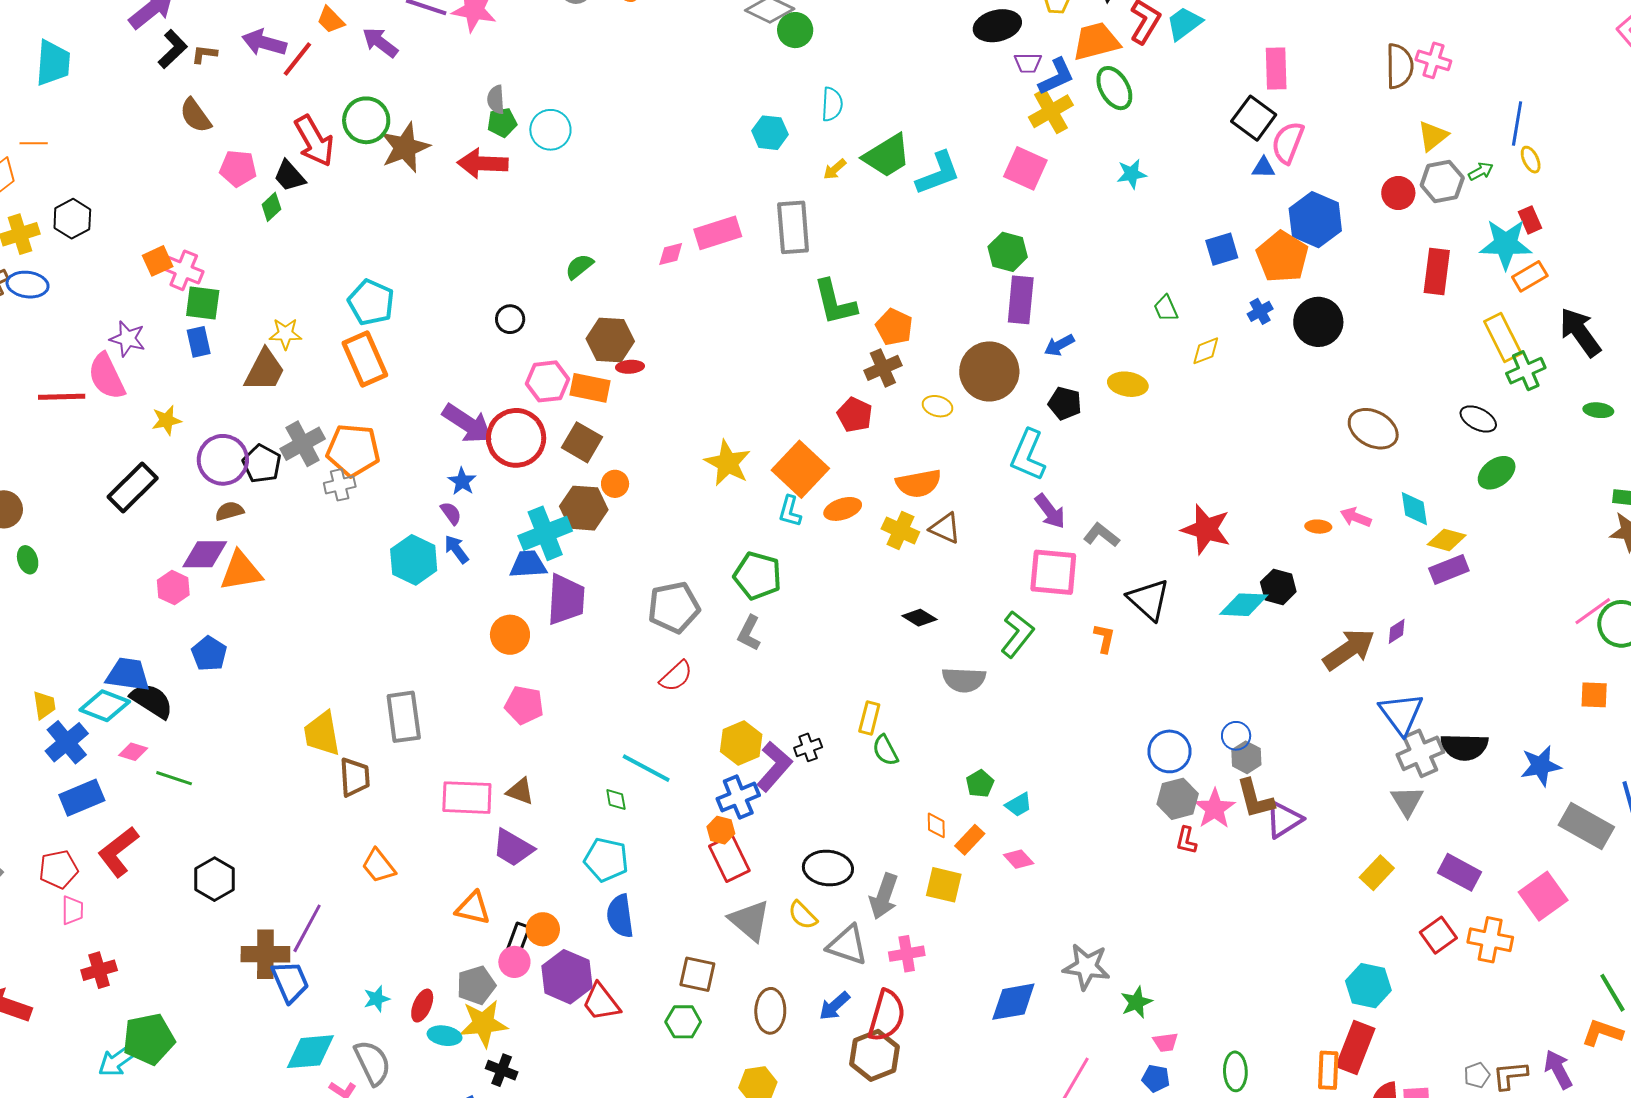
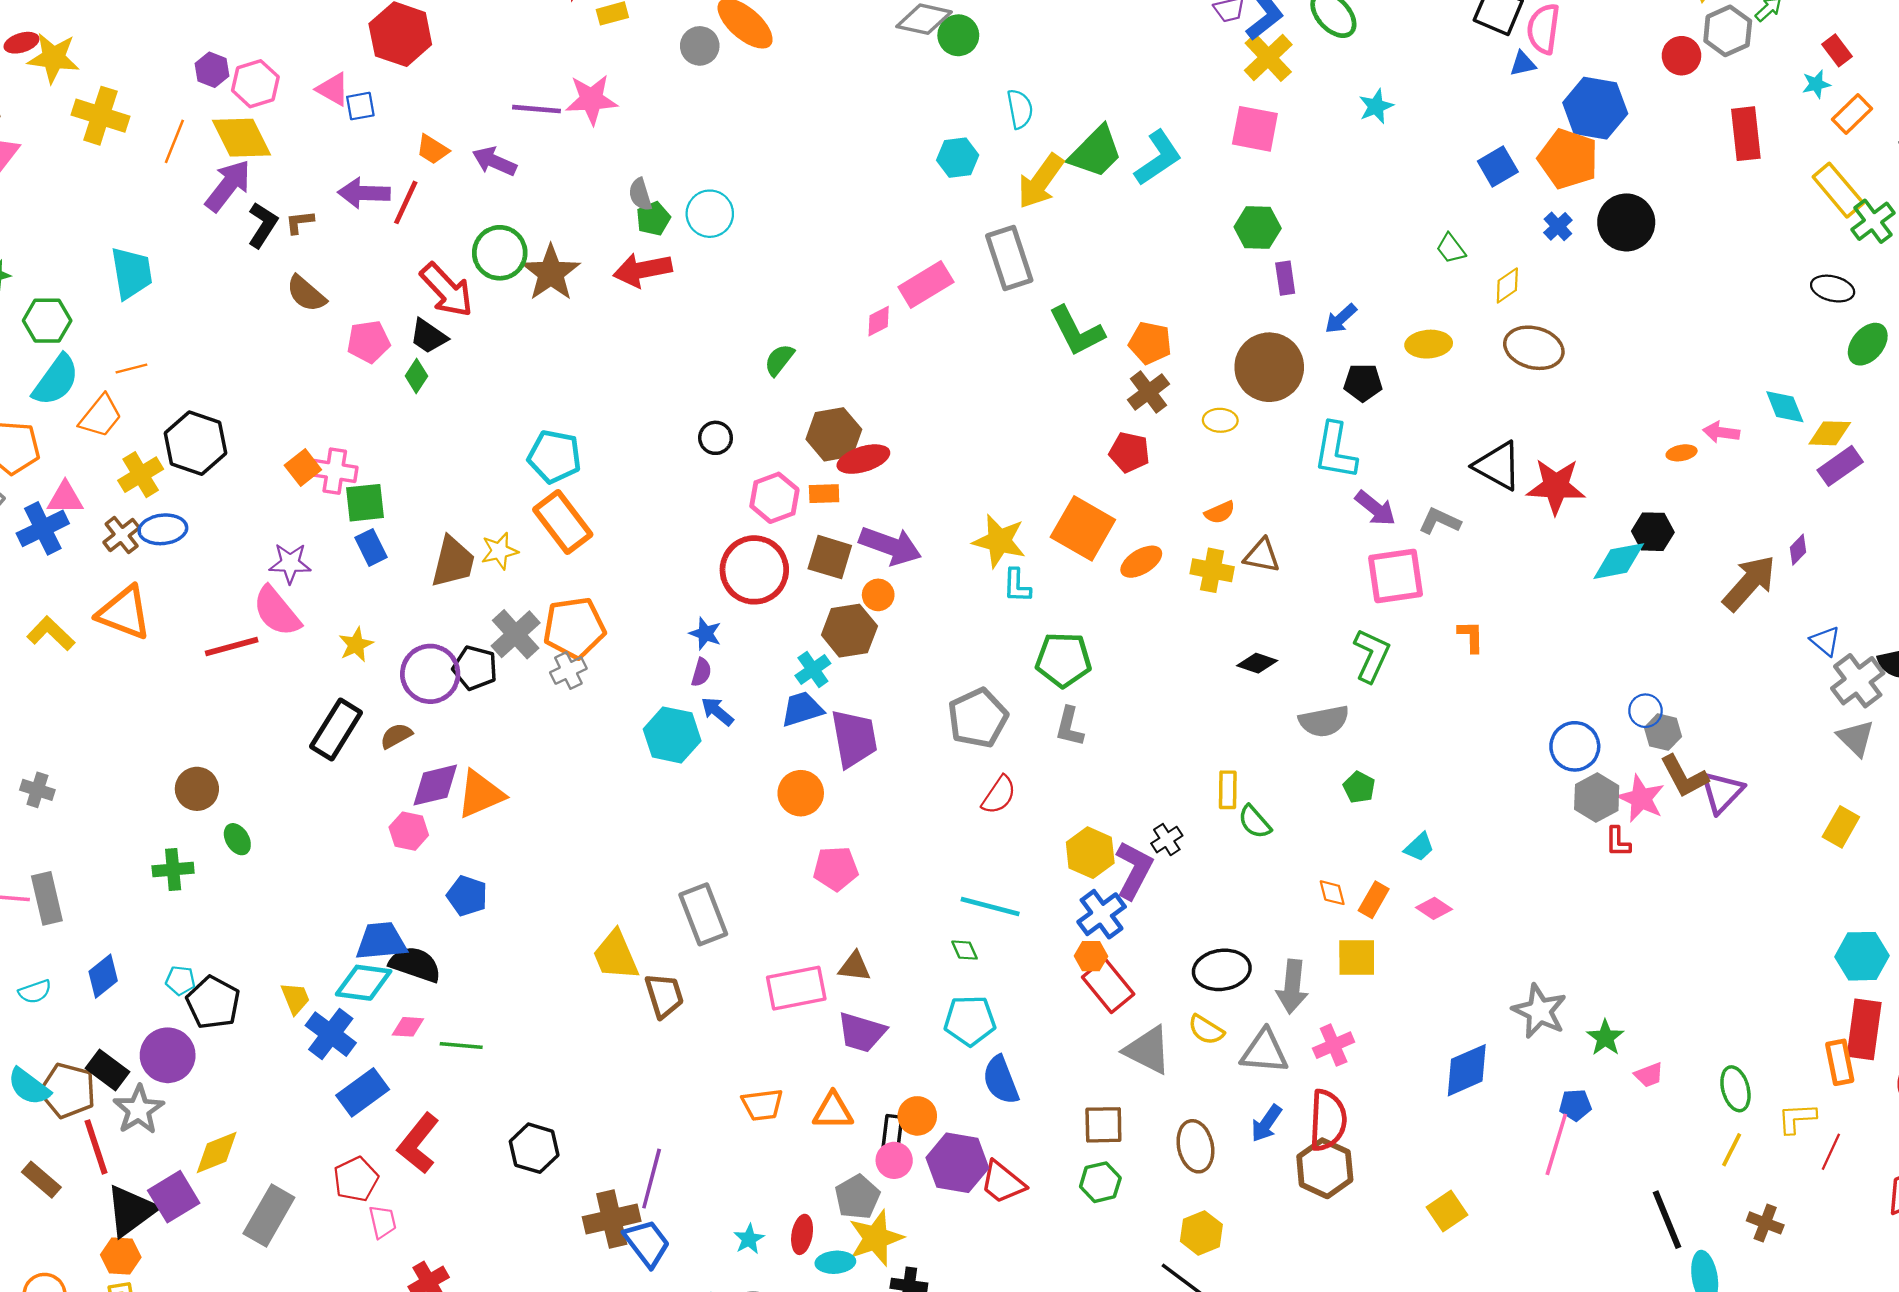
yellow arrow: (835, 169) -> (1041, 181), size x2.0
black hexagon: (72, 219) -> (195, 443), size x1.4
cyan star: (1506, 244) -> (1816, 84), size x0.5
purple rectangle: (1021, 300) -> (1285, 278), size x0.6
yellow star: (285, 334) -> (500, 551), moved
red ellipse: (630, 367) -> (863, 459), size x1.6
orange rectangle: (590, 388) -> (824, 494), size x0.7
purple arrow: (467, 424) -> (890, 546), moved
brown ellipse: (1373, 429) -> (1534, 348), moved
orange semicircle: (919, 483) -> (1220, 512), size x0.6
brown semicircle: (229, 511) -> (396, 736), moved
cyan L-shape: (790, 511) -> (1017, 586), moved
purple semicircle: (451, 513) -> (701, 672), turned 65
cyan cross: (545, 533) -> (813, 670), size x0.6
black triangle: (1149, 600) -> (1498, 466), moved
blue triangle: (1401, 714) -> (1825, 641), size x0.6
green pentagon: (980, 784) -> (1359, 787), moved
orange trapezoid: (379, 866) -> (762, 1105), moved, turned -45
gray star: (1086, 967) -> (1540, 1011), turned 30
blue pentagon: (1156, 1078) -> (1575, 1105), moved

